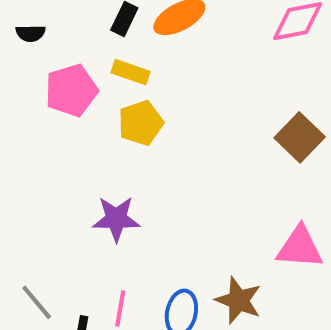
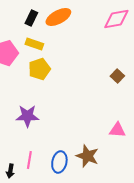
brown square: (300, 137) -> (117, 76), size x0.6
pink triangle: (300, 247) -> (117, 130), size x0.7

